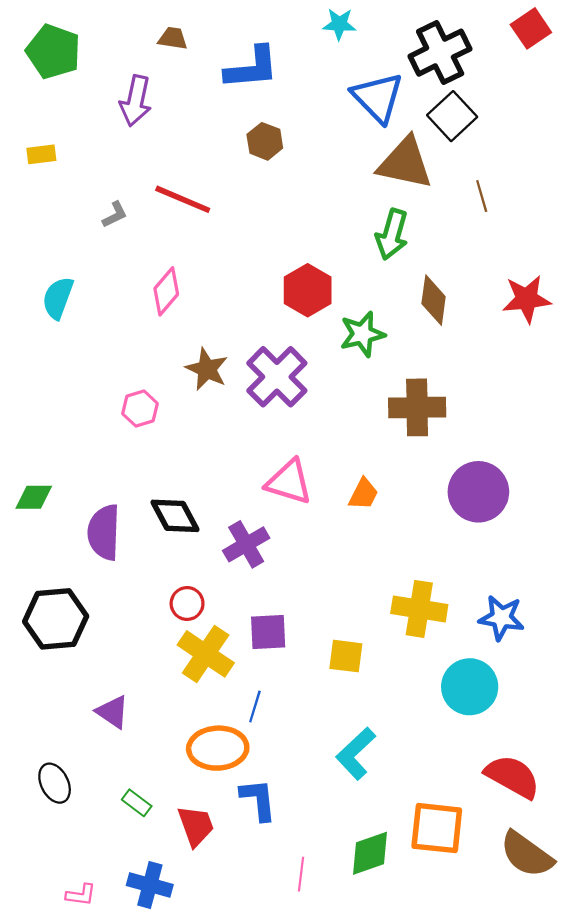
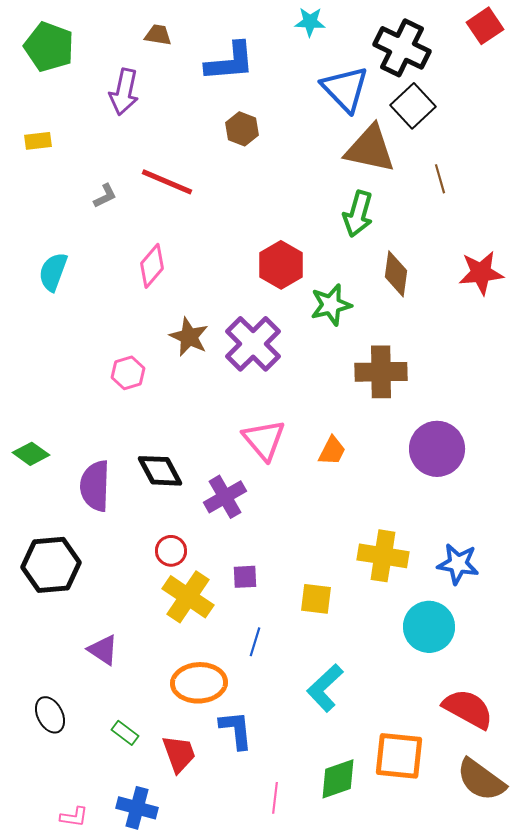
black cross: (440, 53) -> (402, 48), turned -38
pink triangle: (289, 482) -> (264, 440), turned 33
green diamond: (34, 497) -> (31, 454), turned 36
purple square: (268, 632) -> (245, 577), size x0.7
blue line: (255, 706) -> (255, 642), moved

